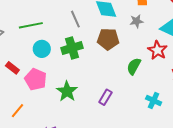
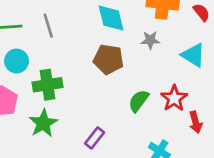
gray line: (75, 19) -> (48, 26), moved
green cross: (72, 48) -> (47, 85), moved
red star: (157, 50) -> (174, 98), moved

